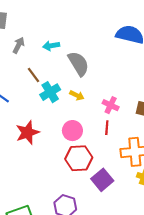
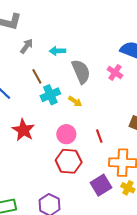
pink cross: (111, 105) -> (115, 72), moved
red line: (107, 128) -> (99, 136), turned -32
red star: (27, 133) -> (23, 130), turned -30
purple square: (102, 180) -> (101, 185), moved

